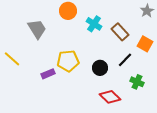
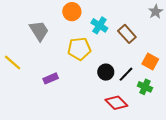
orange square: (145, 44) -> (150, 61), moved
black line: (125, 60) -> (126, 74), moved
yellow pentagon: (68, 61) -> (79, 49), moved

